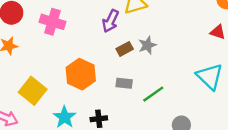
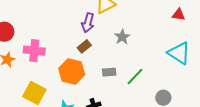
pink cross: (52, 22) -> (34, 51), moved
brown rectangle: (125, 49) -> (84, 46), moved

